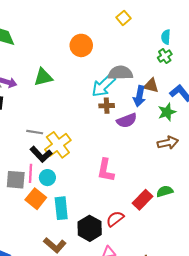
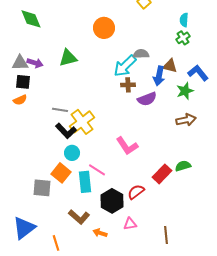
gray semicircle: (120, 73) -> (141, 54), size x0.7
pink L-shape: (106, 170) -> (127, 146), turned -45
pink line: (31, 173) -> (97, 170), moved, turned -60
gray square: (16, 180) -> (42, 188), moved

